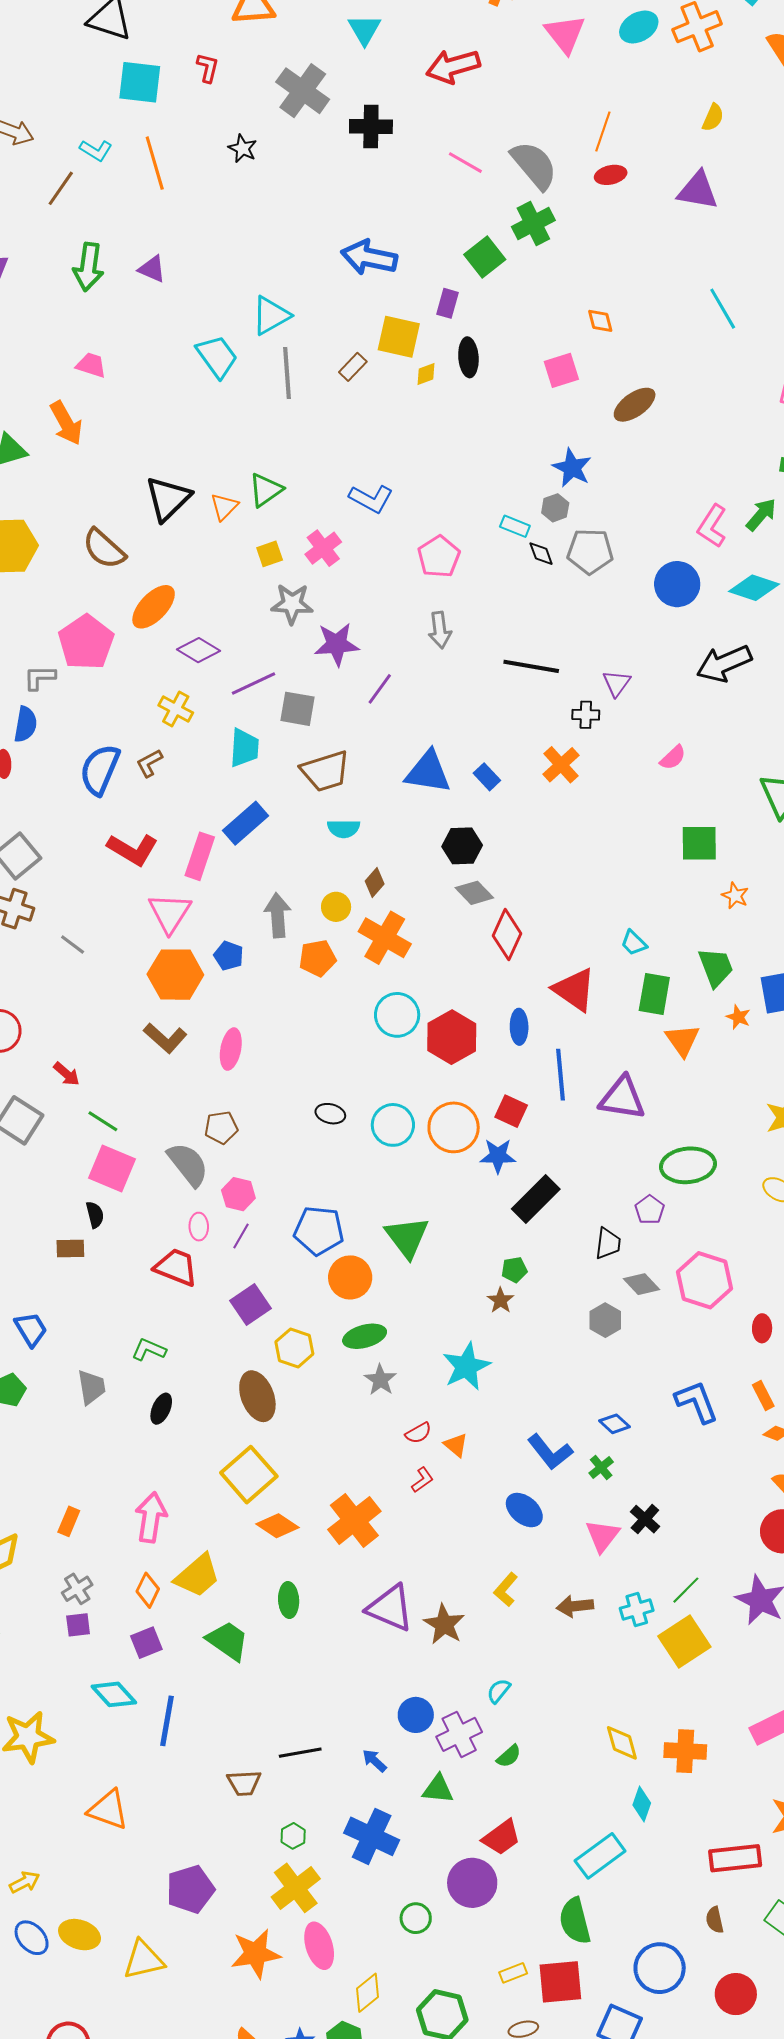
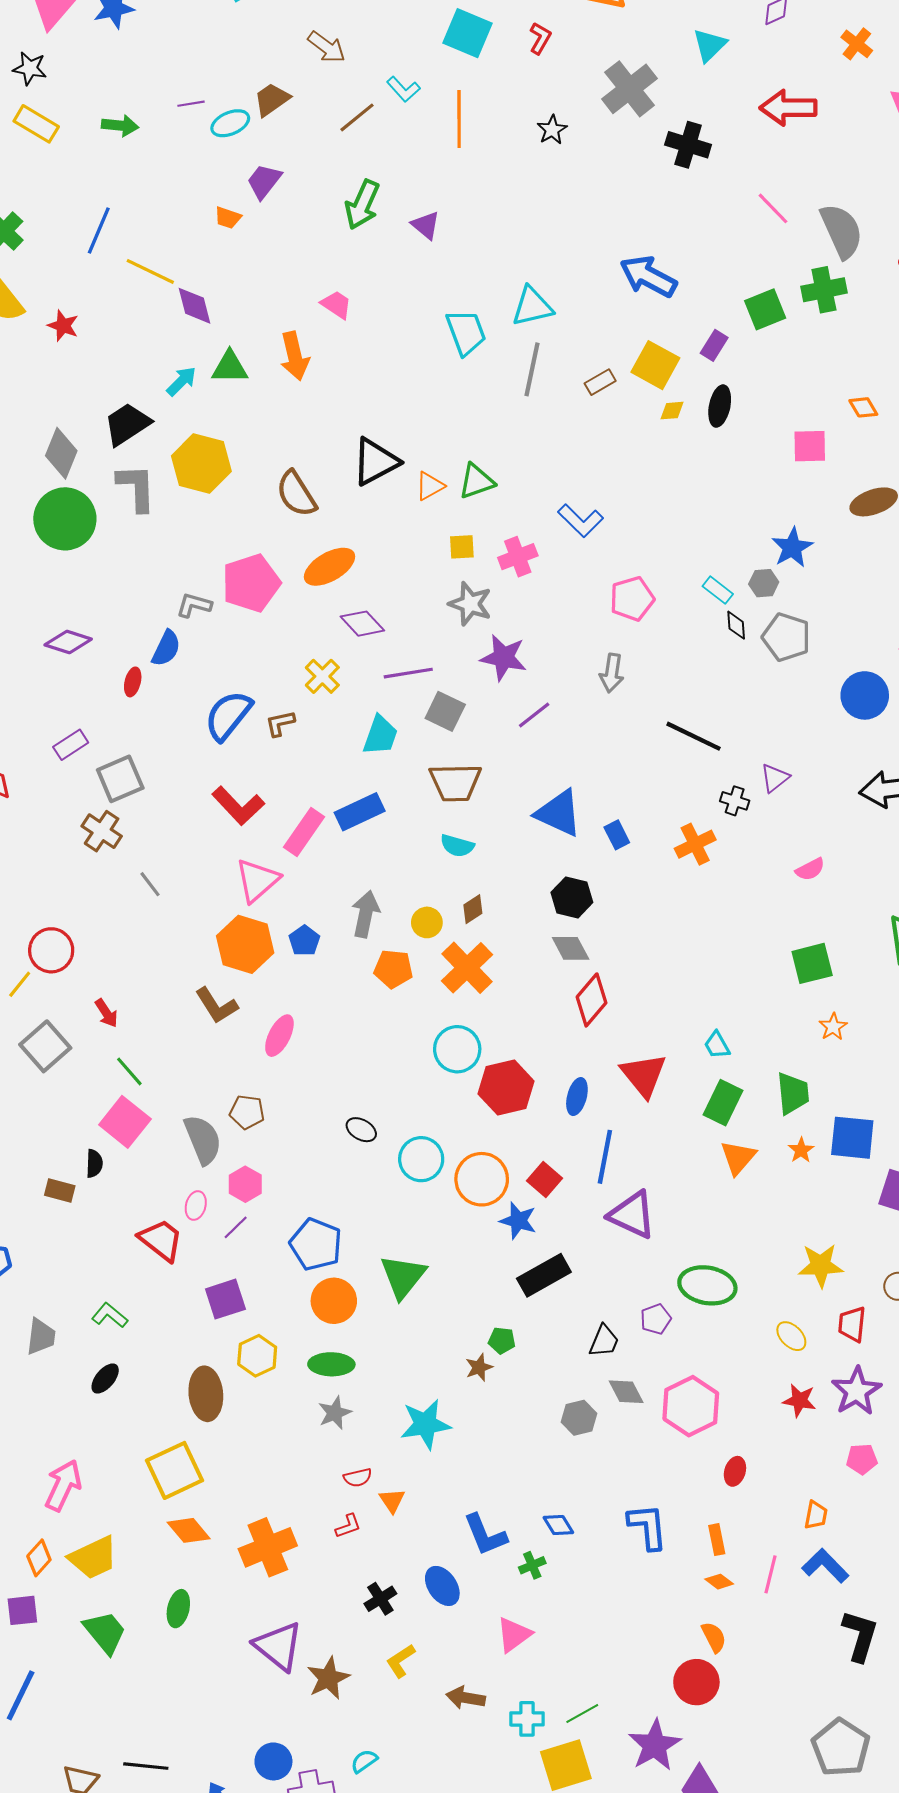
orange diamond: (600, 321) -> (863, 407), turned -32
green square: (699, 843) -> (812, 963), turned -30
purple triangle: (622, 1098) -> (632, 1215), moved
black cross: (645, 1519) -> (380, 1599), moved

